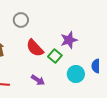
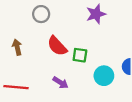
purple star: (69, 40) -> (96, 14), moved
green square: (55, 56) -> (80, 55), turned -32

